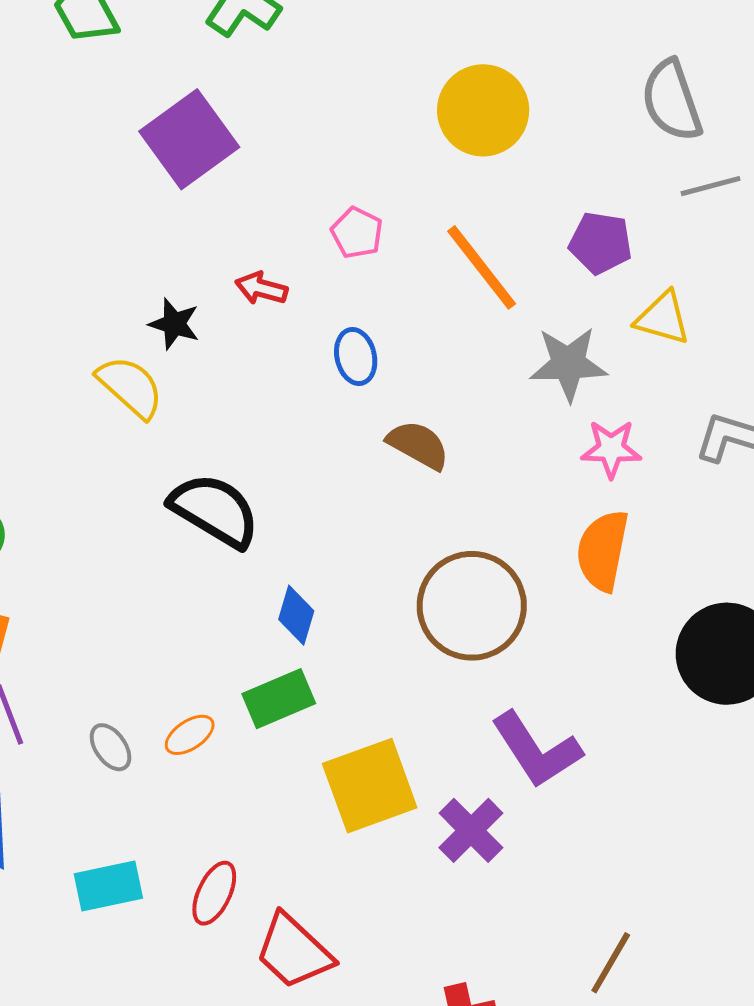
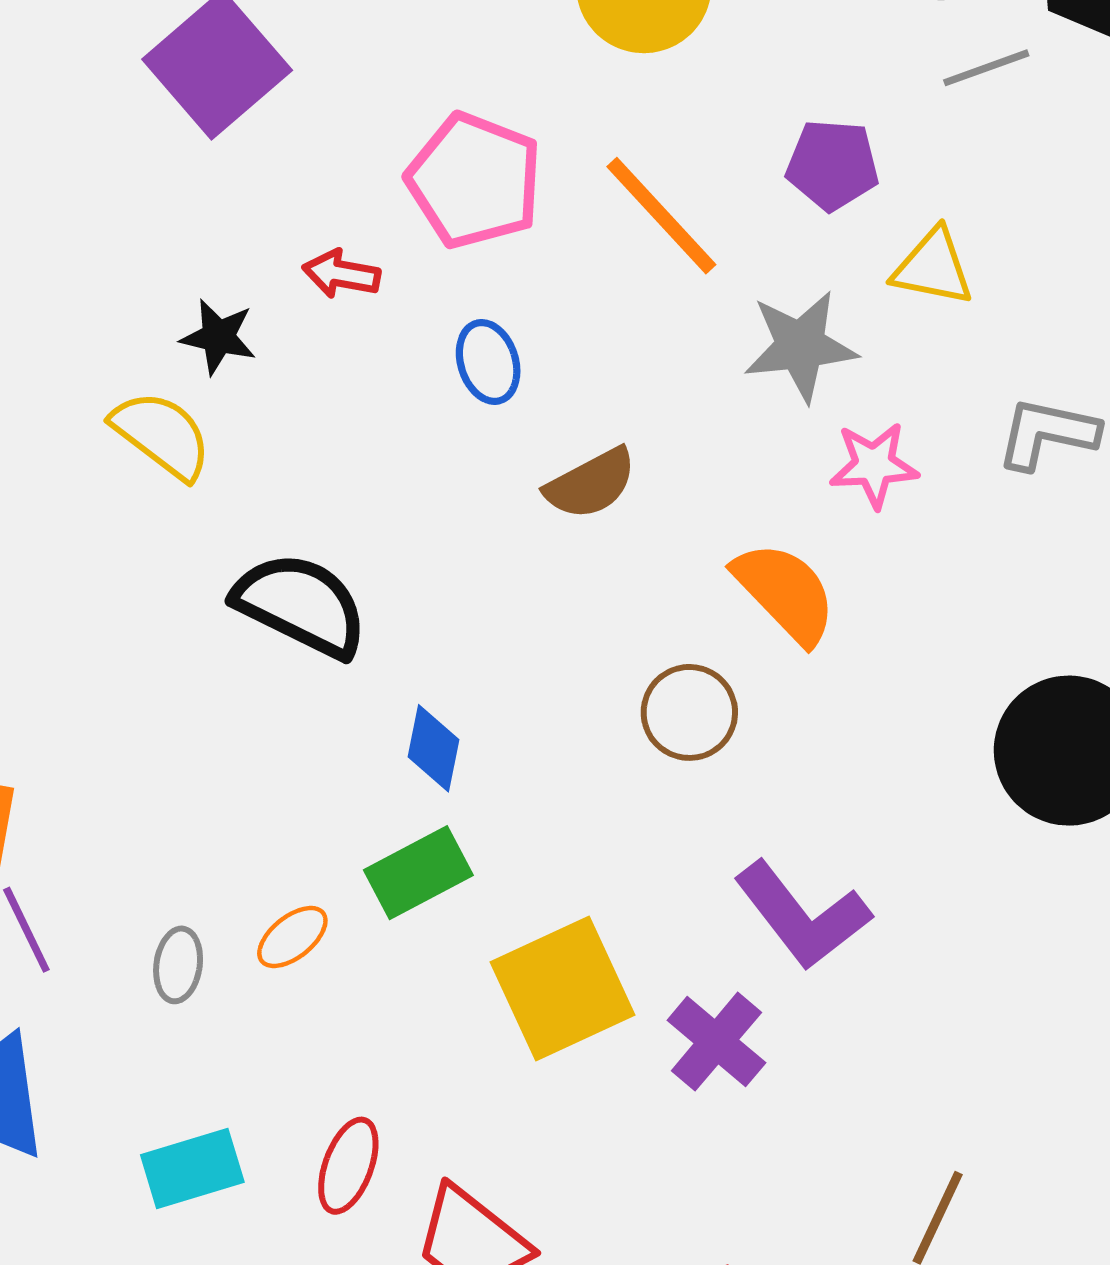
pink pentagon: (357, 233) -> (474, 181), size x1.8
brown semicircle: (418, 445) -> (591, 484), turned 128
orange semicircle: (603, 551) -> (785, 593), moved, turned 130
brown circle: (472, 606) -> (689, 712), size x0.6
gray ellipse: (110, 747) -> (178, 965), turned 48

